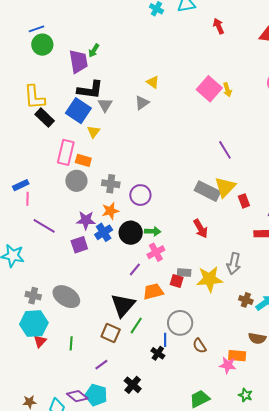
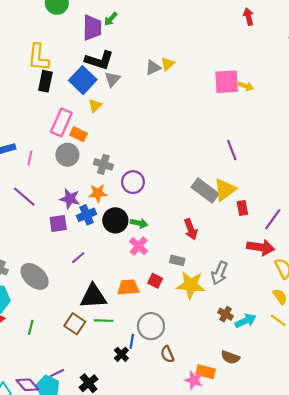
yellow triangle: (153, 82) -> (168, 64), turned 32
pink square: (209, 89) -> (227, 82), turned 35
yellow arrow: (227, 90) -> (246, 86), turned -64
gray triangle: (142, 103) -> (153, 68), moved
black rectangle: (45, 118) -> (45, 81), turned 48
pink line: (27, 199) -> (30, 158), moved
pink cross: (156, 252) -> (139, 246), turned -30
purple line: (135, 269) -> (78, 258), moved
gray rectangle: (184, 273) -> (177, 260), moved
black triangle: (123, 305) -> (93, 296), turned 36
green line: (136, 326) -> (104, 321), turned 48
purple line: (101, 365) -> (57, 373), moved

